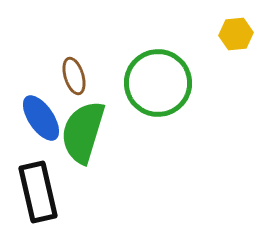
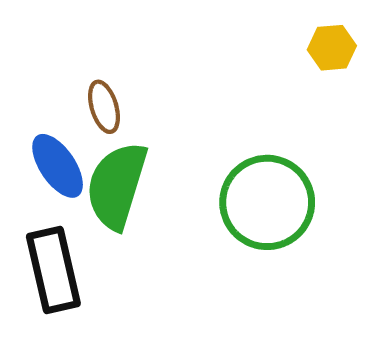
green circle: (158, 83) -> (267, 202), moved

